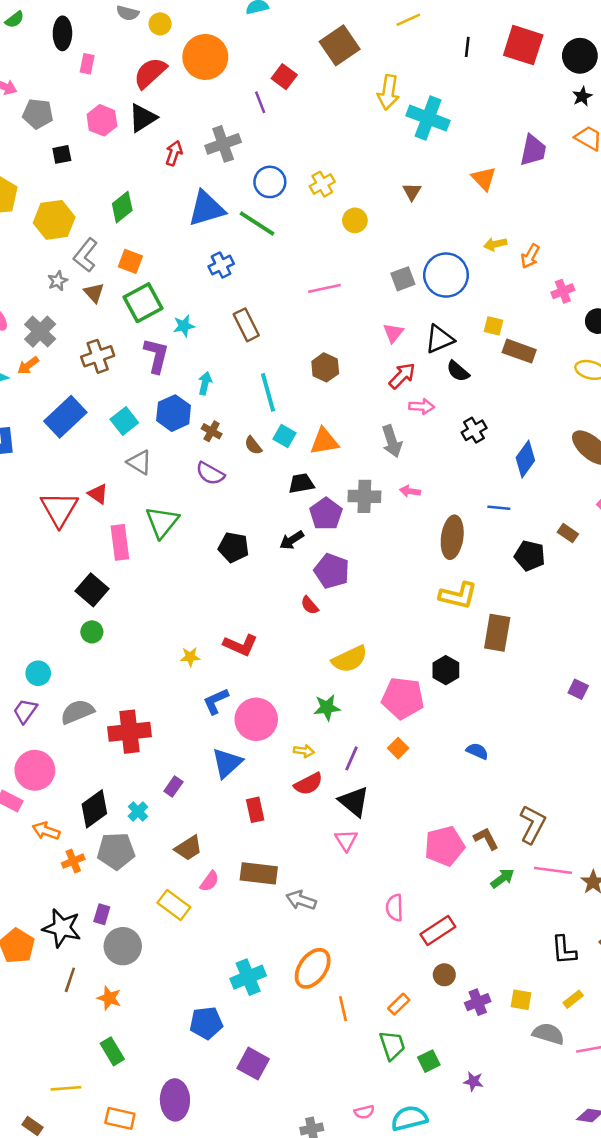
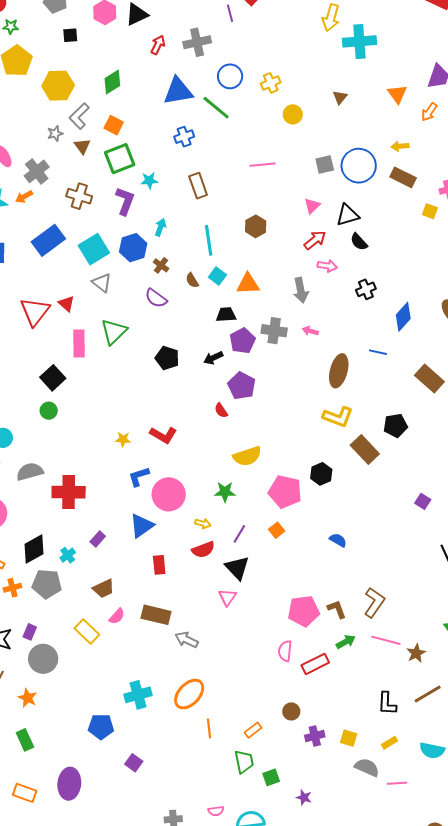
cyan cross: (428, 118) -> (359, 41), turned -32
orange arrow: (530, 256) -> (429, 112), moved
yellow square: (494, 326) -> (430, 211), moved
brown rectangle: (519, 351) -> (403, 177), moved
brown cross: (98, 356) -> (79, 196), turned 30
cyan square: (124, 421) -> (94, 249), size x1.4
brown rectangle: (568, 533) -> (429, 379), size x1.8
black pentagon: (530, 556) -> (395, 425), moved, turned -30
brown rectangle: (497, 633) -> (365, 450), turned -60
pink semicircle: (395, 908) -> (285, 651), moved
red rectangle: (438, 931) -> (315, 664), moved
purple square: (253, 1064) -> (134, 763), size x0.7

